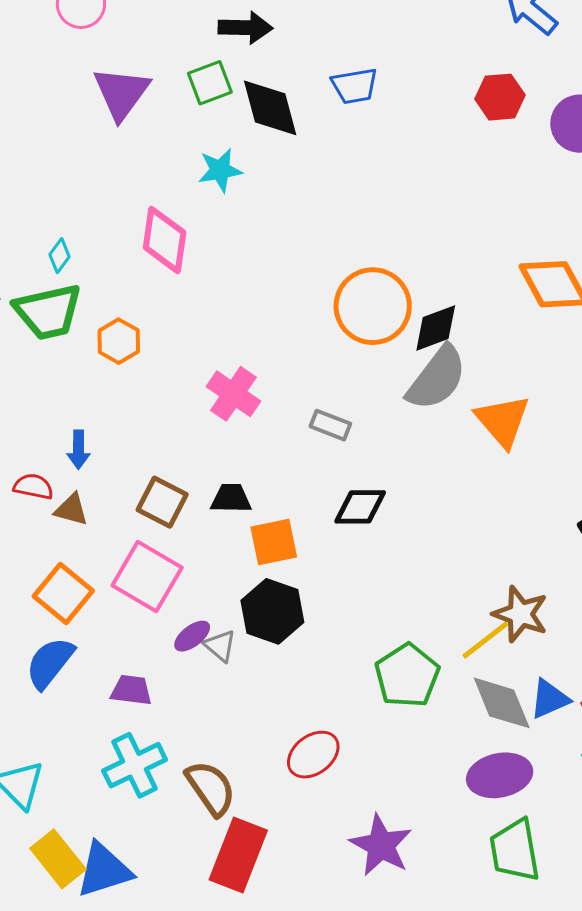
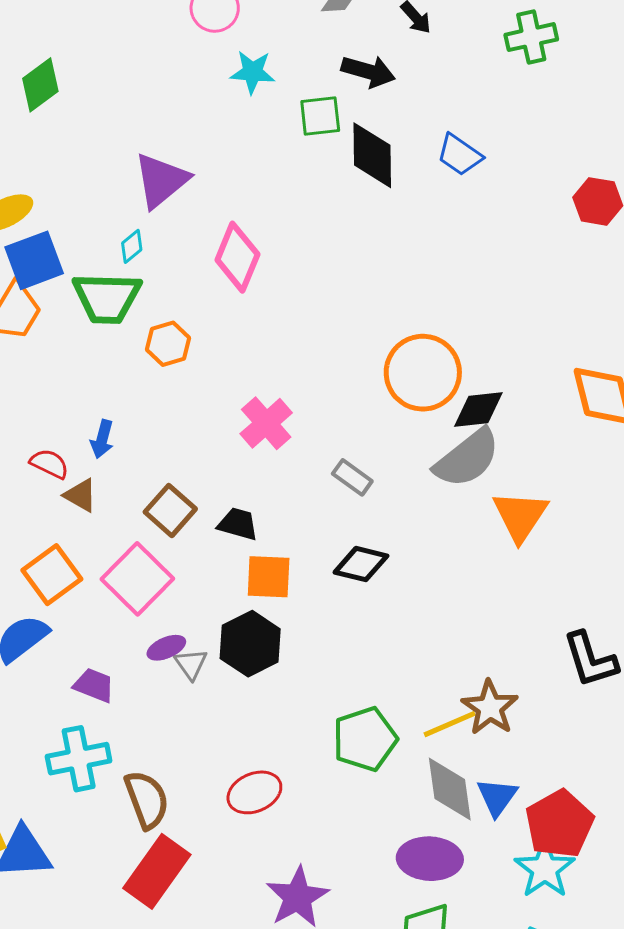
blue trapezoid: (355, 86) -> (460, 155), turned 30
purple triangle: (121, 93) -> (161, 180), moved
cyan star: (220, 170) -> (253, 72), moved
blue triangle: (549, 699) -> (497, 797), turned -45

